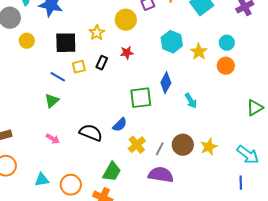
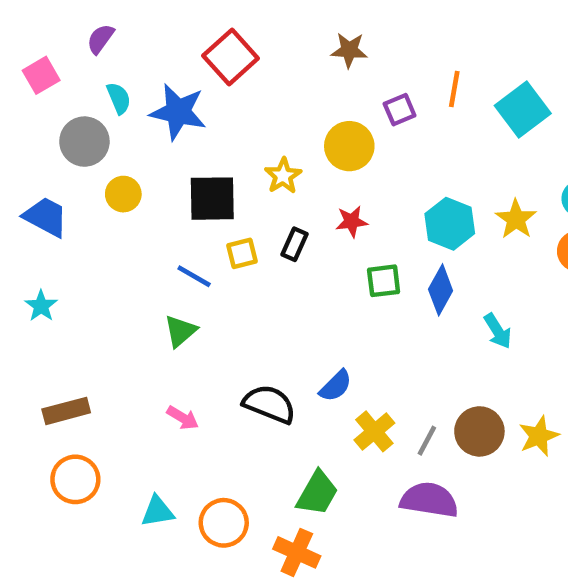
cyan hexagon: (172, 42) -> (450, 224), moved
green square: (141, 98) -> (384, 281), moved, size x0.7

